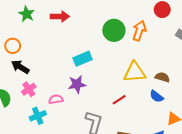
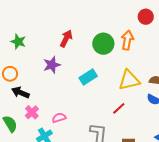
red arrow: (60, 17) -> (66, 39), moved, turned -54
cyan rectangle: (83, 59) -> (88, 77), moved
purple star: (77, 84) -> (52, 65), moved

